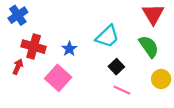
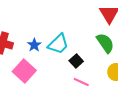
cyan trapezoid: (107, 36) -> (58, 44), moved

